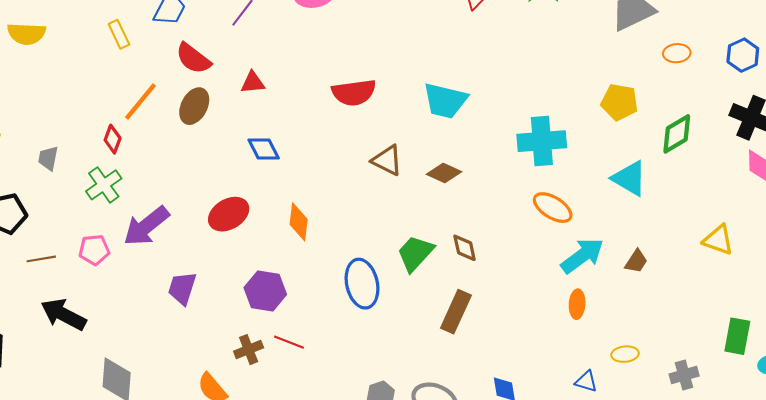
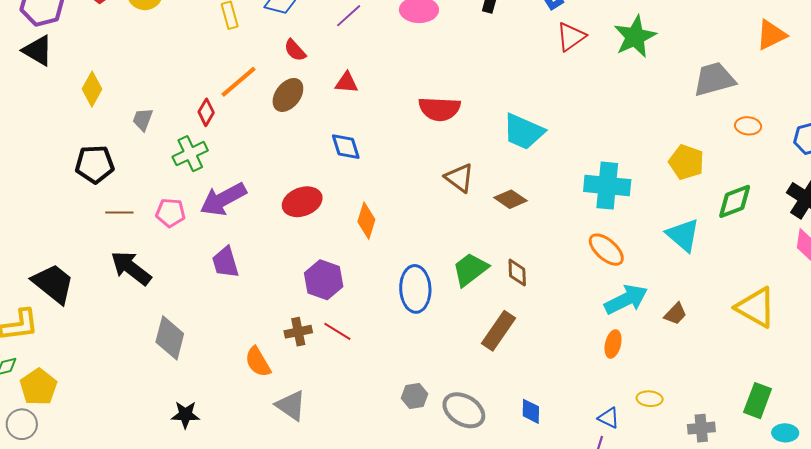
red semicircle: (193, 58) -> (295, 50), size x0.7
yellow triangle: (718, 240) -> (756, 307), size x1.4
purple trapezoid: (182, 288) -> (225, 262), moved, turned -44

